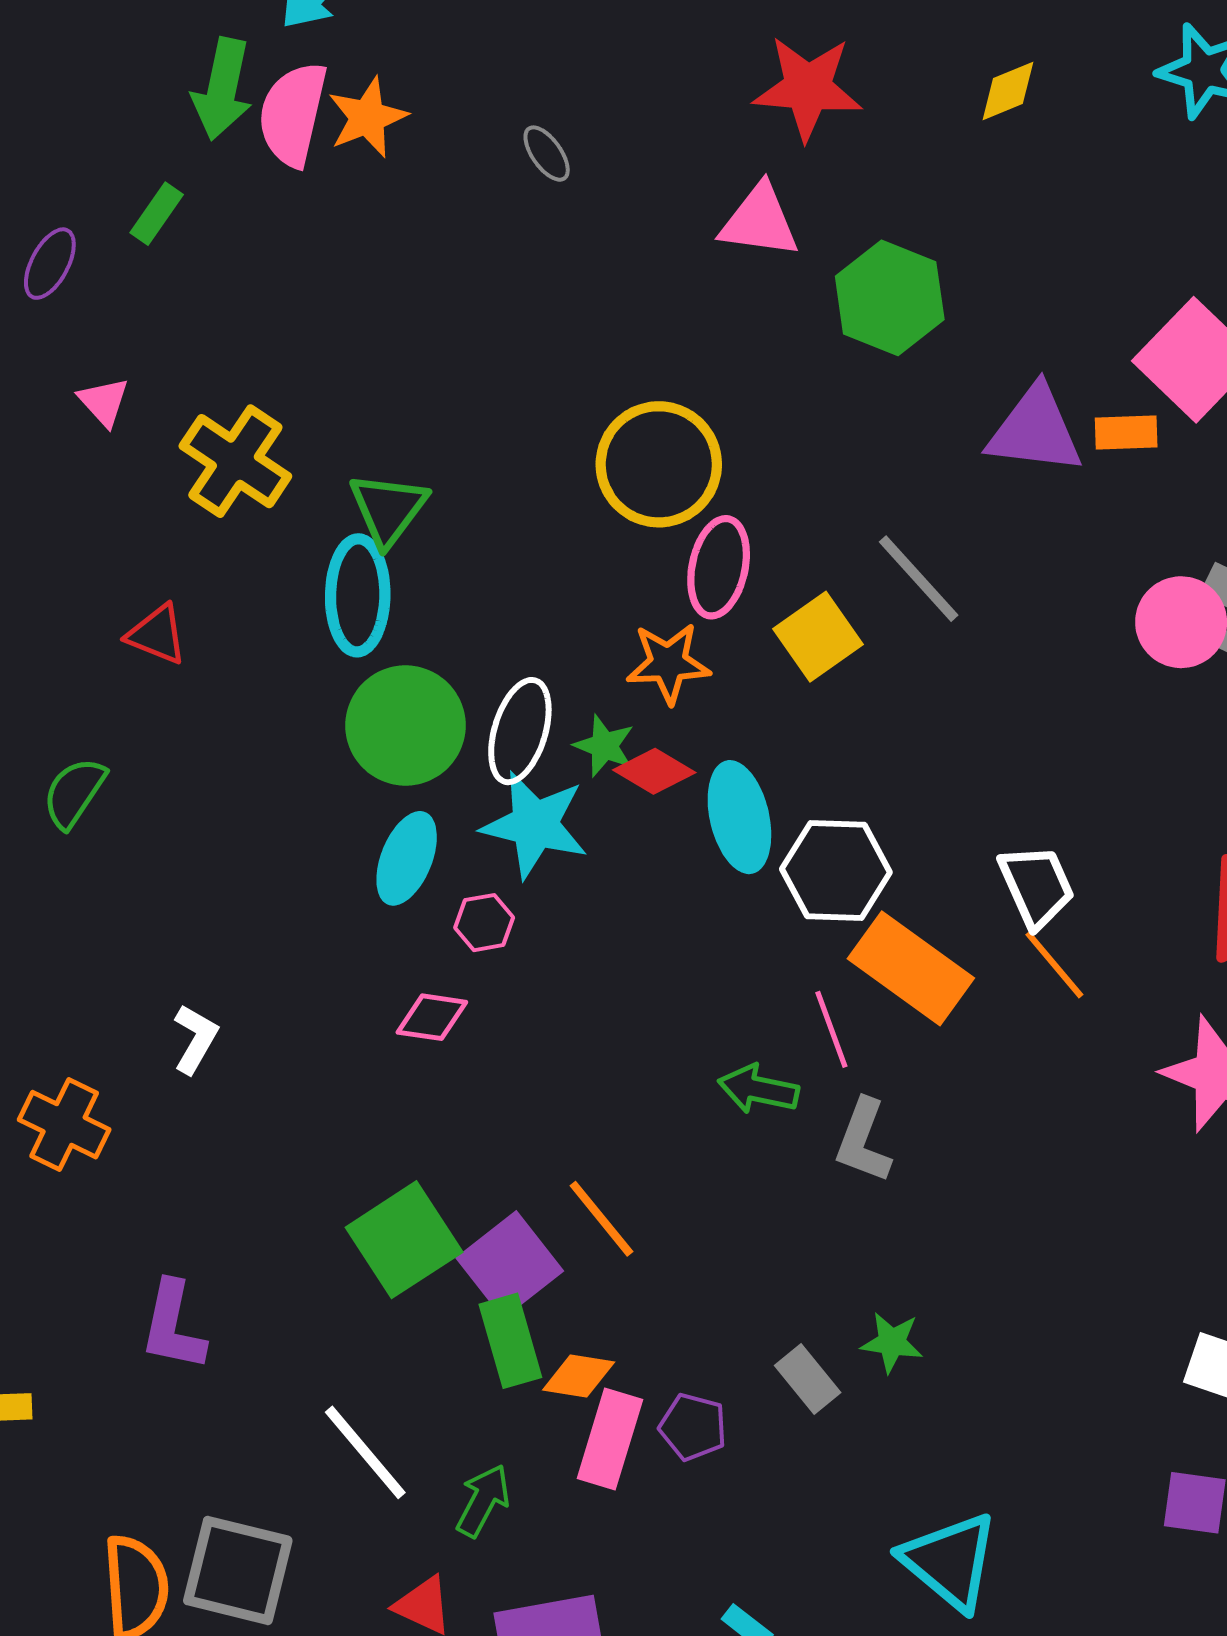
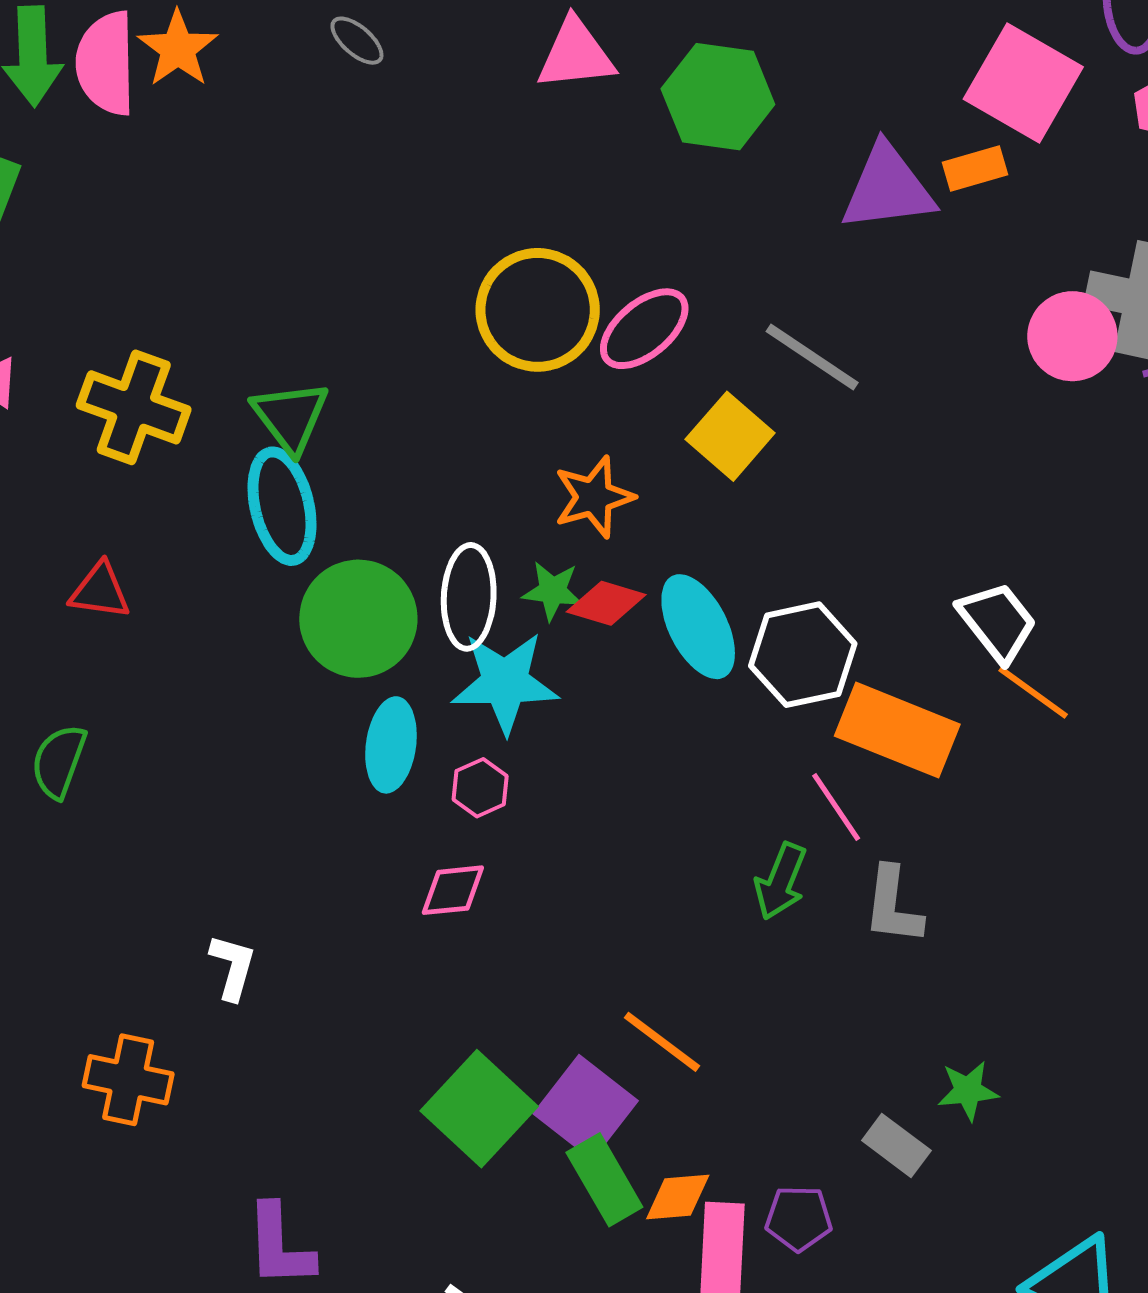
pink ellipse: (719, 567) -> (644, 329), moved, turned 52
green arrow: (758, 1089) -> (781, 881), turned -66

